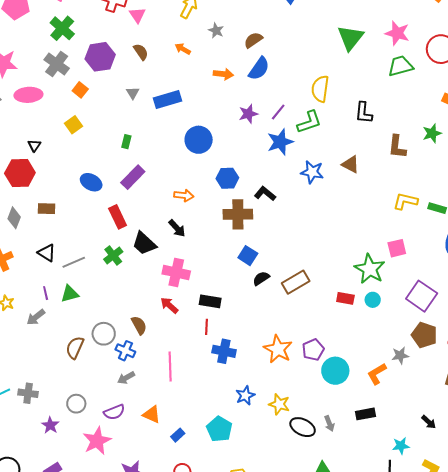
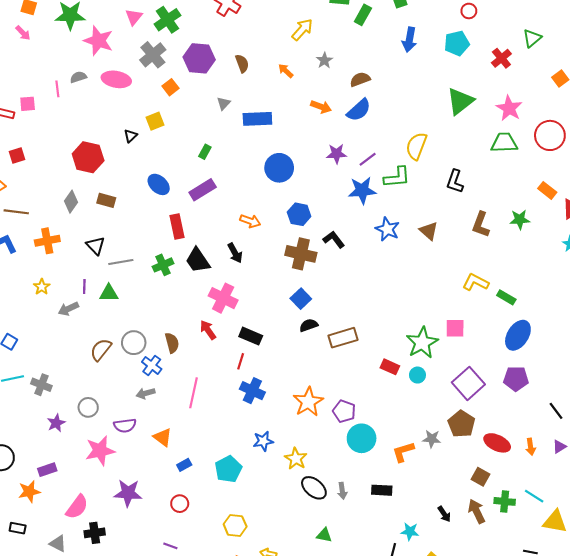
pink triangle: (137, 15) -> (134, 17), moved
black triangle: (34, 146) -> (131, 136), moved
purple pentagon: (313, 350) -> (344, 411), turned 30

